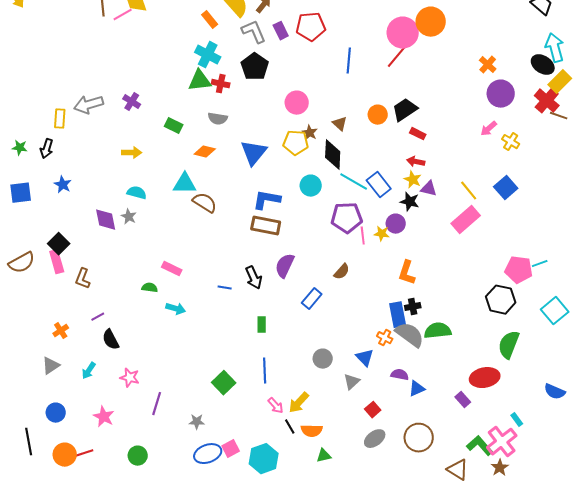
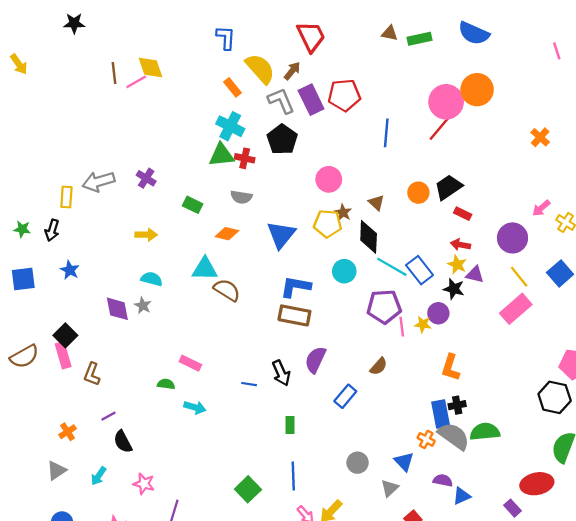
purple rectangle: (281, 31) -> (311, 100), size x1.5
purple circle: (501, 94) -> (512, 238), moved

